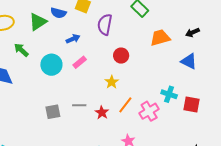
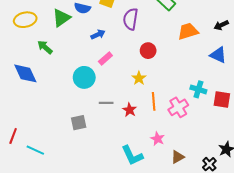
cyan circle: (51, 65) -> (84, 77), moved
orange line: (125, 105) -> (154, 101), turned -42
gray square: (53, 112) -> (79, 123), moved

